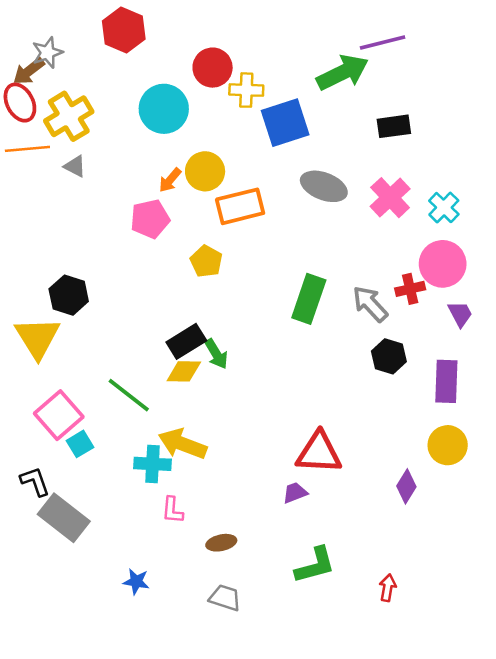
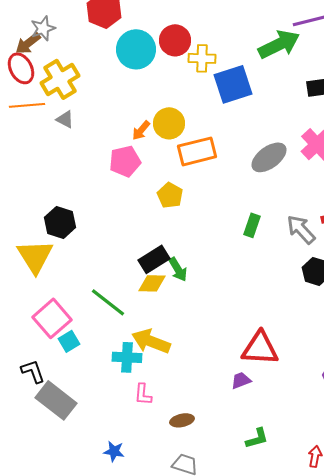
cyan circle: (164, 109) -> (136, 49), moved
gray ellipse: (324, 186) -> (269, 157), moved, turned -57
green rectangle: (309, 299) -> (252, 225), size x0.6
green L-shape: (315, 565) -> (257, 438), size x0.7

